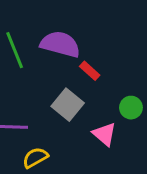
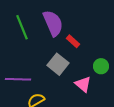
purple semicircle: (60, 44) -> (53, 23), turned 52

